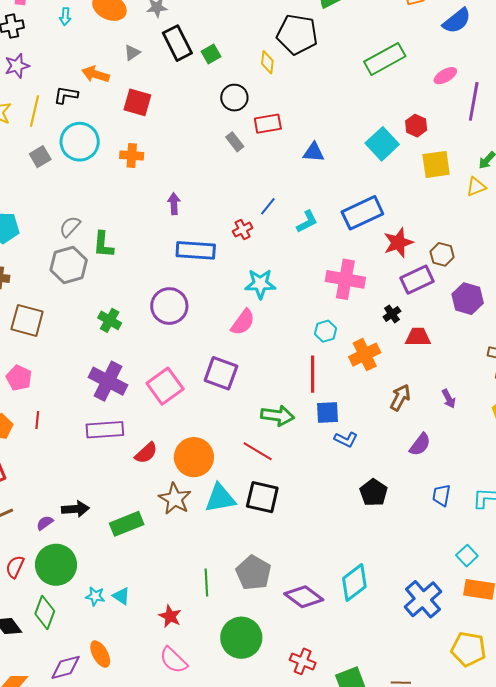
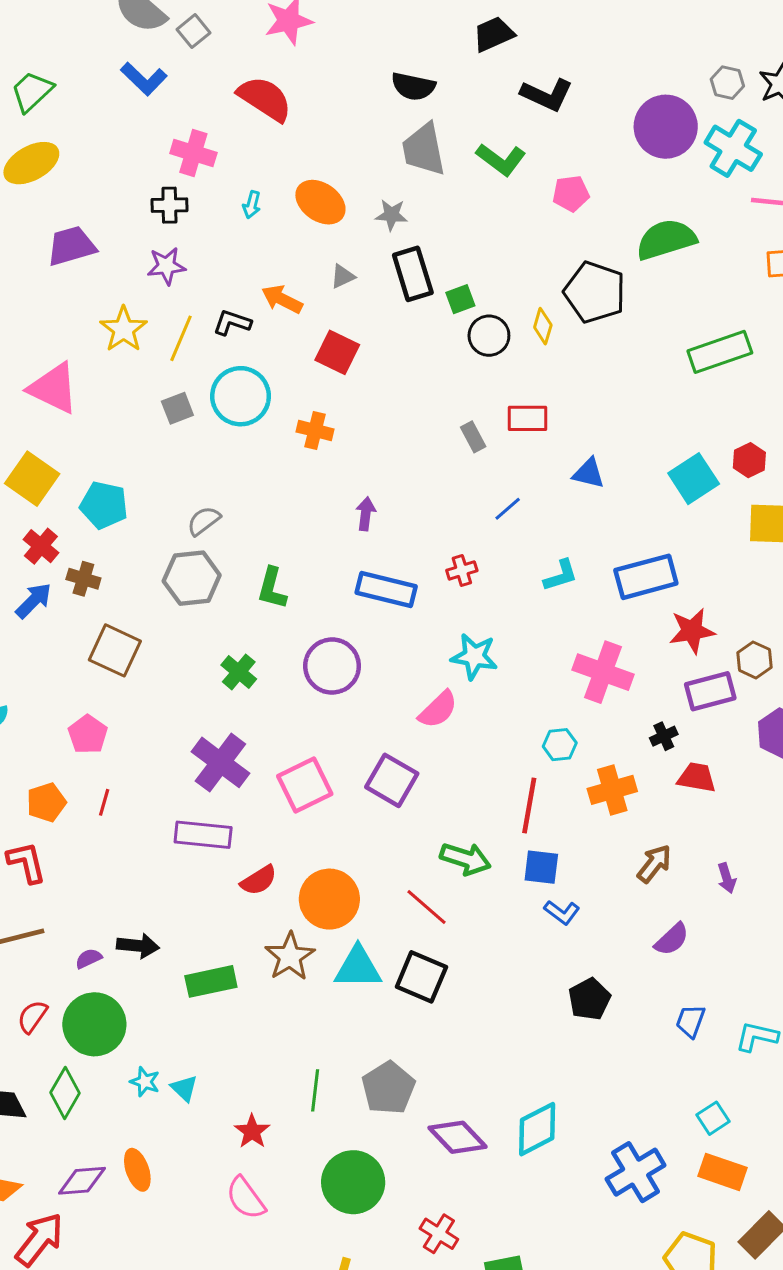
black circle: (234, 98) -> (489, 336), moved
blue line: (268, 206) -> (508, 509), moved
green L-shape: (103, 245) -> (272, 588), moved

